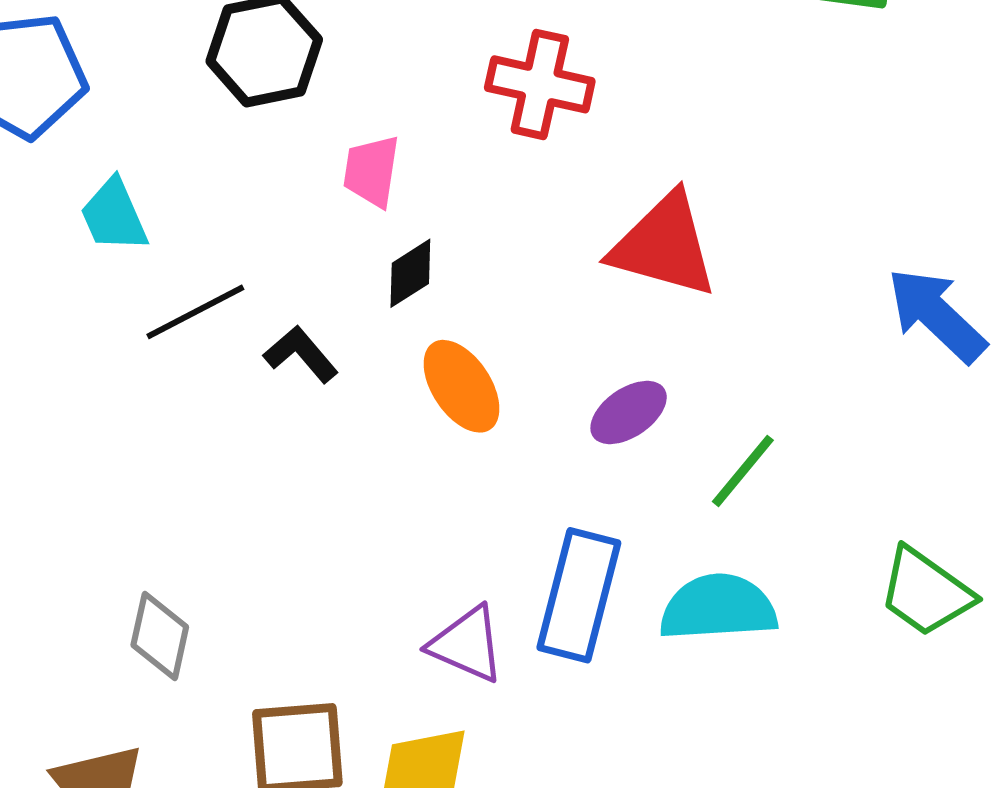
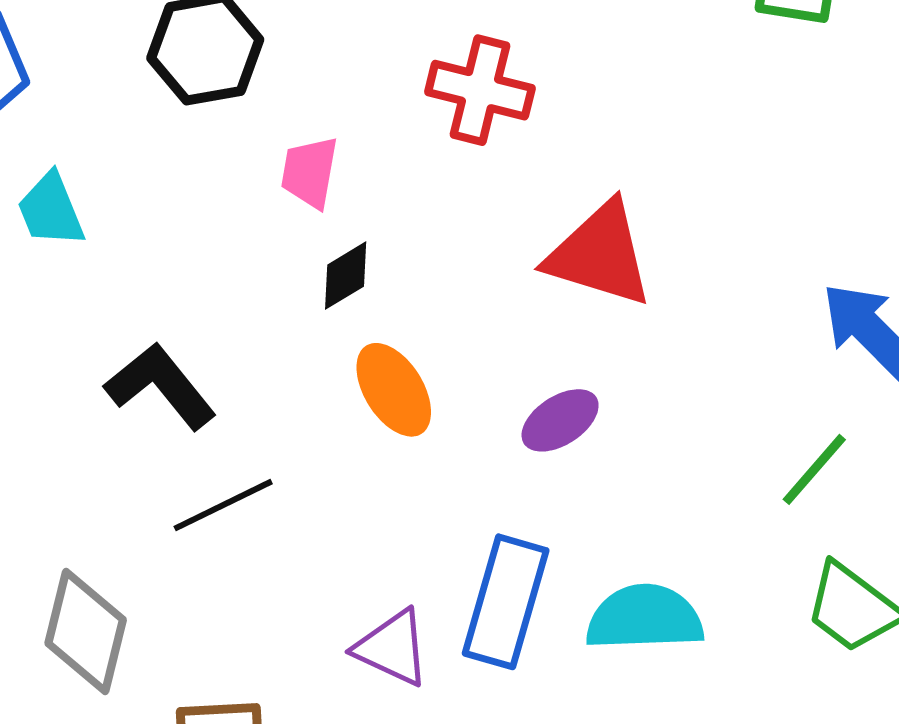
black line: (195, 312) -> (223, 505), moved
black L-shape: (301, 354) -> (161, 386), moved, size x1.5
green line: (743, 471) -> (814, 469), moved
gray diamond: (160, 636) -> (86, 632), size x1.4

